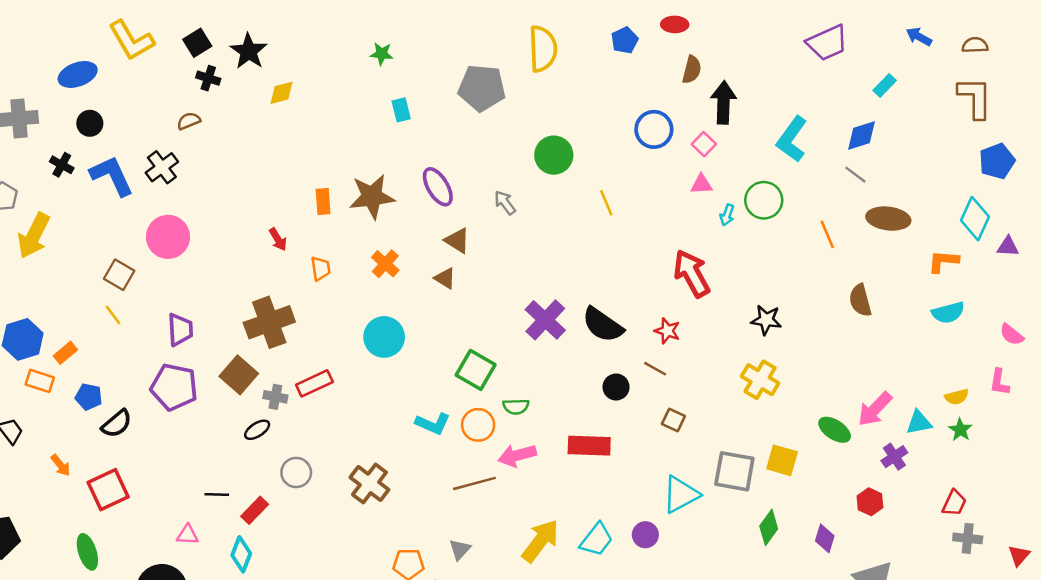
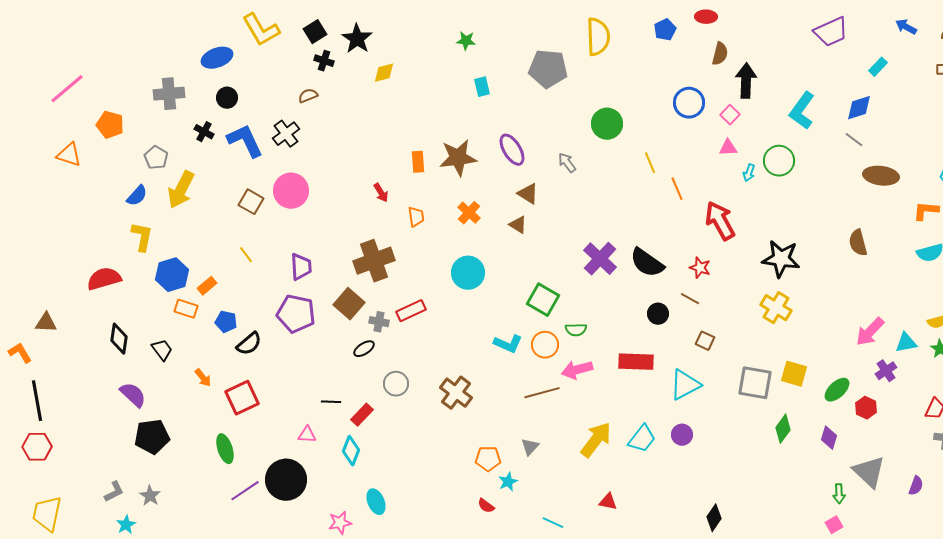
orange line: (827, 234) -> (677, 189), moved
brown square: (119, 275) -> (251, 202), moved
black star: (766, 320) -> (781, 259), size x1.5
green ellipse: (835, 430) -> (837, 390), moved, turned -76
cyan triangle: (681, 494) -> (685, 385), moved

